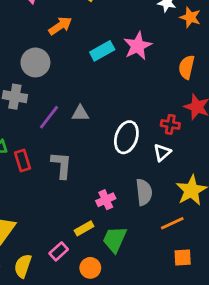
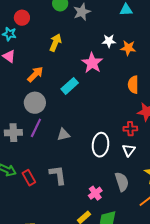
pink star: (138, 46) -> (92, 63), moved
gray circle: (35, 62) -> (35, 103), moved
purple line: (49, 117) -> (36, 128), moved

